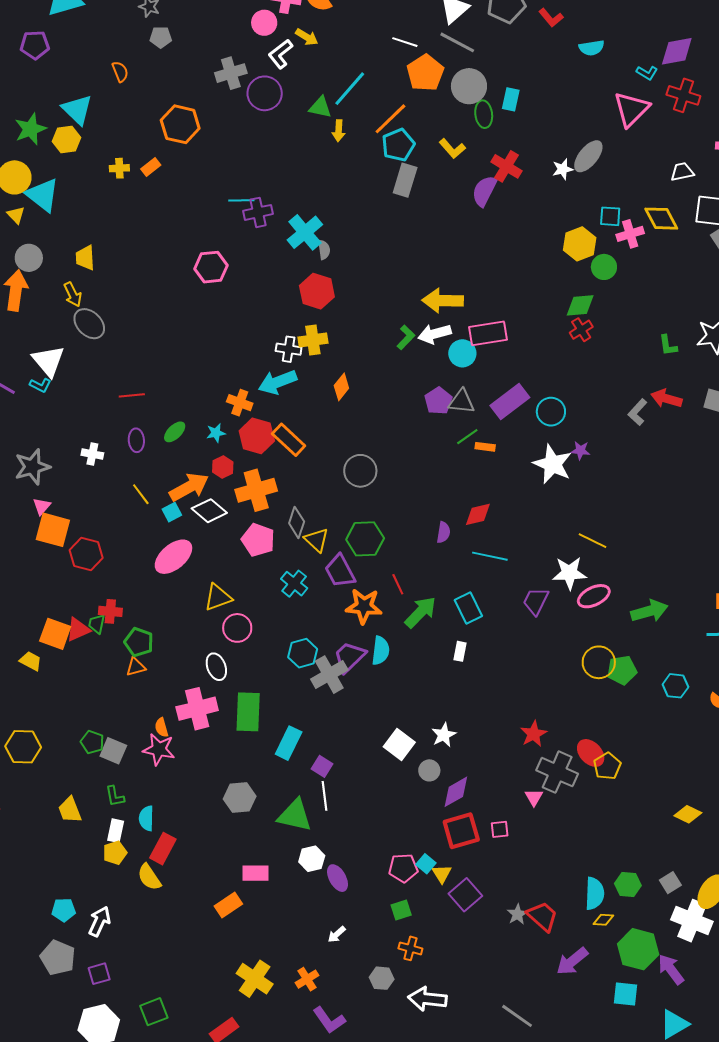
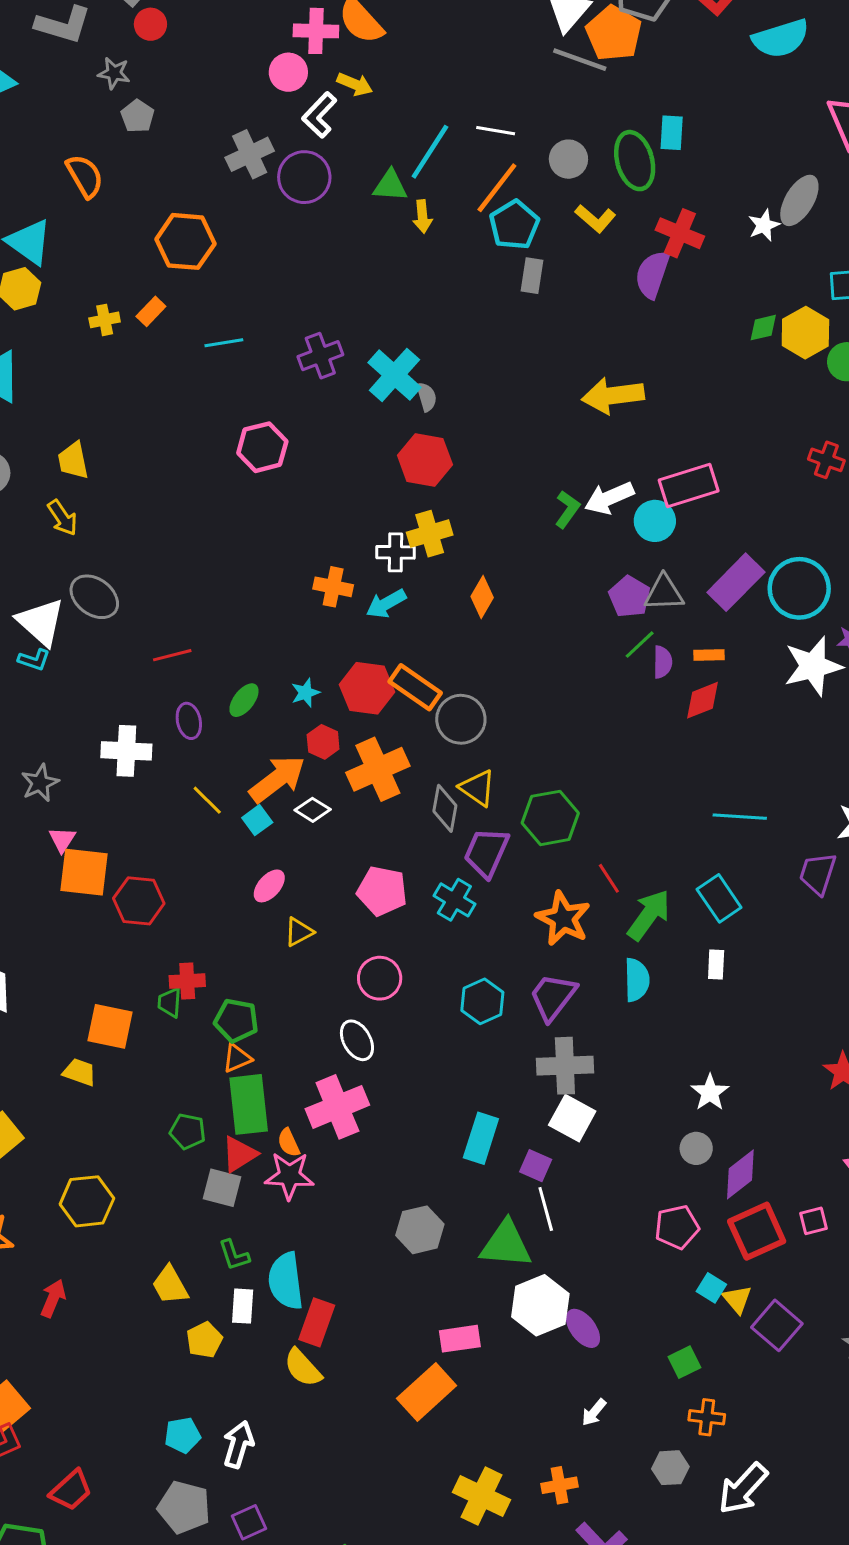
gray pentagon: (161, 37) -> (138, 116), turned -30
white line: (405, 42) -> (496, 131), moved
cyan semicircle: (592, 48) -> (781, 38), size x1.5
orange semicircle: (120, 72) -> (85, 176), size x1.4
orange pentagon: (425, 73) -> (614, 33), moved
gray circle: (469, 86) -> (568, 159), moved, size x0.7
green ellipse: (484, 114) -> (635, 161), size x1.4
gray rectangle: (405, 180) -> (532, 276), size x0.7
cyan line: (241, 200) -> (224, 343), moved
yellow arrow: (443, 301) -> (613, 396), moved
green diamond: (580, 305) -> (763, 328), moved, size x0.7
gray ellipse: (89, 324) -> (94, 597), moved
red cross: (581, 330) -> (826, 460), turned -30
cyan arrow: (278, 382) -> (386, 604), size x0.7
orange cross: (240, 403) -> (333, 587), moved
cyan circle: (551, 412) -> (799, 588), size x1.4
green line: (467, 437) -> (640, 645), moved
white cross: (92, 454) -> (126, 751), size x1.5
white star: (553, 464) -> (813, 666), turned -30
gray star: (32, 467) -> (40, 783), size x0.7
gray circle: (360, 471) -> (461, 719), moved
white diamond: (209, 511) -> (313, 810), size x0.7
red diamond: (478, 514) -> (703, 700), moved
purple semicircle: (443, 532) -> (663, 662), moved
pink pentagon: (258, 540) -> (382, 891), moved
yellow triangle: (317, 540) -> (478, 788), moved
pink ellipse: (173, 557) -> (269, 886), size x0.6
purple trapezoid: (340, 571) -> (486, 852), moved, turned 60
yellow triangle: (218, 597) -> (299, 932), moved, size x0.7
orange star: (364, 606) -> (563, 918), turned 30
red triangle: (78, 630) -> (239, 1154), moved
cyan semicircle: (381, 651) -> (637, 980), moved
gray cross: (329, 675) -> (565, 1066), moved, turned 36
green rectangle: (248, 712) -> (249, 1104), moved
green pentagon: (92, 742) -> (188, 1131), moved
white square: (399, 745) -> (572, 1118), moved
cyan semicircle: (146, 818) -> (286, 1281), size x1.5
yellow pentagon: (115, 853) -> (204, 1340), moved
white hexagon: (312, 859) -> (540, 1305), size x1.5
pink pentagon: (403, 868) -> (677, 1227), moved
orange rectangle: (228, 905) -> (427, 1392), size x1.4
orange cross: (307, 979) -> (559, 1485), turned 30
white arrow: (427, 999) -> (743, 1489), turned -45

